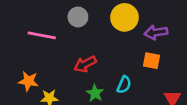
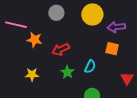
pink line: (42, 35) -> (16, 25), moved
orange star: (28, 81) -> (35, 40), moved

